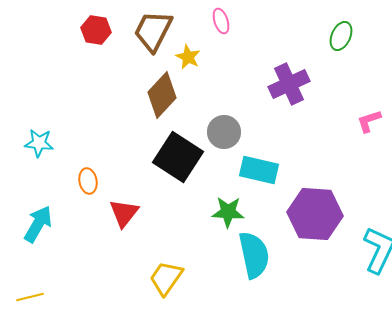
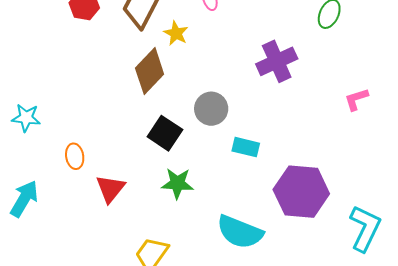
black square: (178, 157) -> (165, 133), size x0.7
cyan rectangle: (259, 170) -> (246, 147), size x0.7
green star: (228, 212) -> (177, 183), moved
cyan semicircle: (254, 255) -> (240, 232), turned 123

